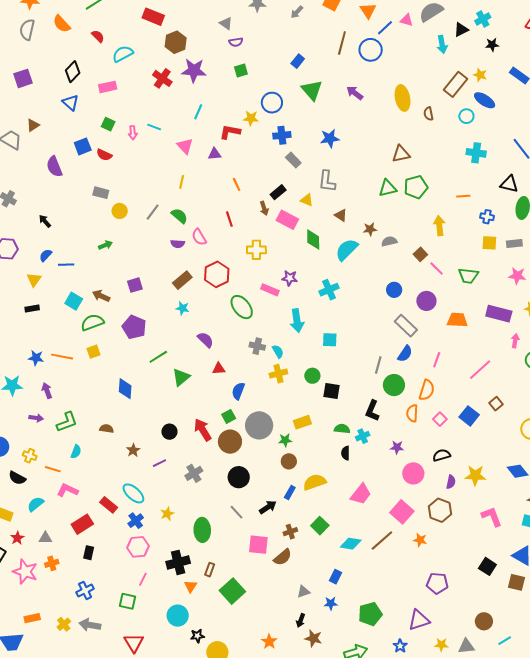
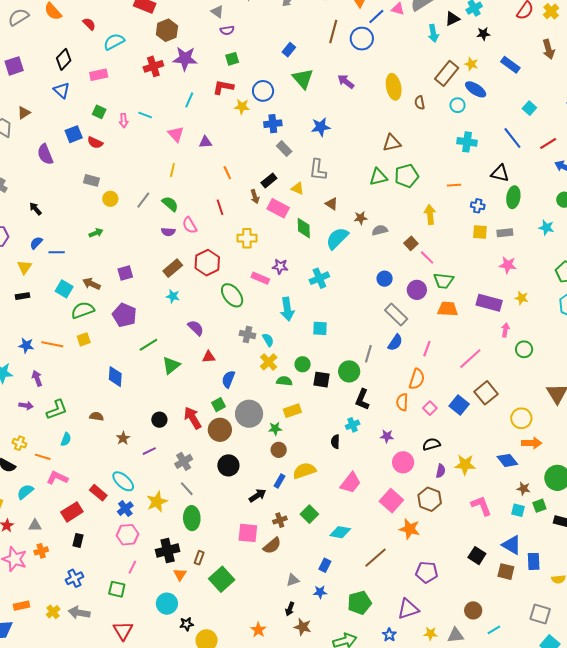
gray semicircle: (27, 30) -> (18, 17), turned 45
red cross: (162, 78) -> (153, 66), turned 36
red L-shape: (230, 132) -> (223, 87), moved
green trapezoid: (468, 276) -> (444, 281), moved
yellow cross: (278, 374) -> (269, 362), turned -30
green circle: (394, 385) -> (349, 371), moved
brown square: (496, 404) -> (486, 393), size x1.6
green semicircle: (342, 429) -> (284, 381), moved
gray line: (236, 512) -> (187, 489), moved
yellow star: (167, 514) -> (157, 502), size x1.5
orange star: (420, 540) -> (410, 529), size x1.5
brown line: (382, 541) -> (376, 558), moved

